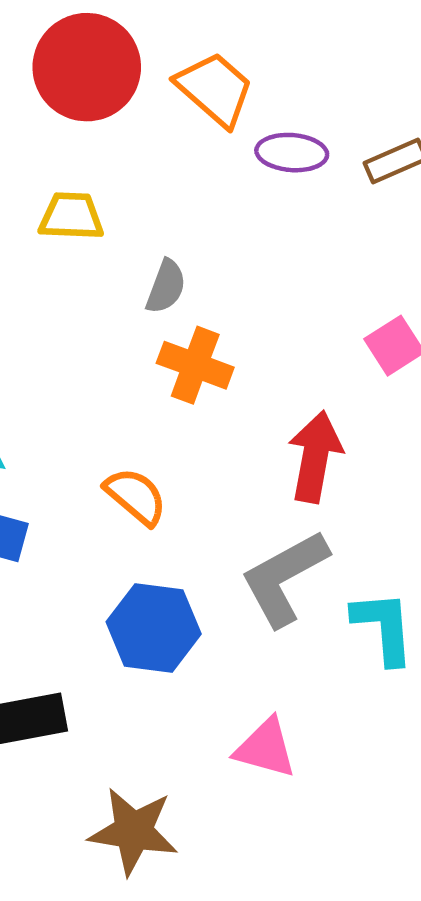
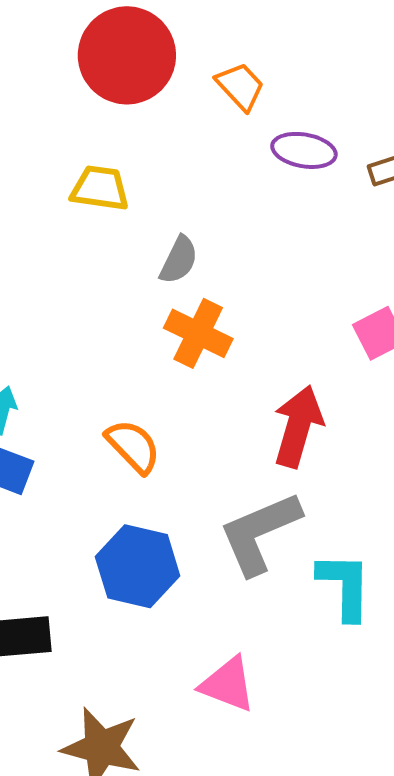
orange trapezoid: (215, 89) -> (240, 86), size x0.7

